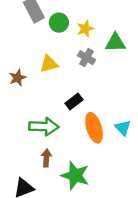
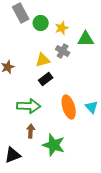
yellow triangle: (49, 64) -> (43, 60), moved
black rectangle: (74, 101) -> (46, 79), moved

